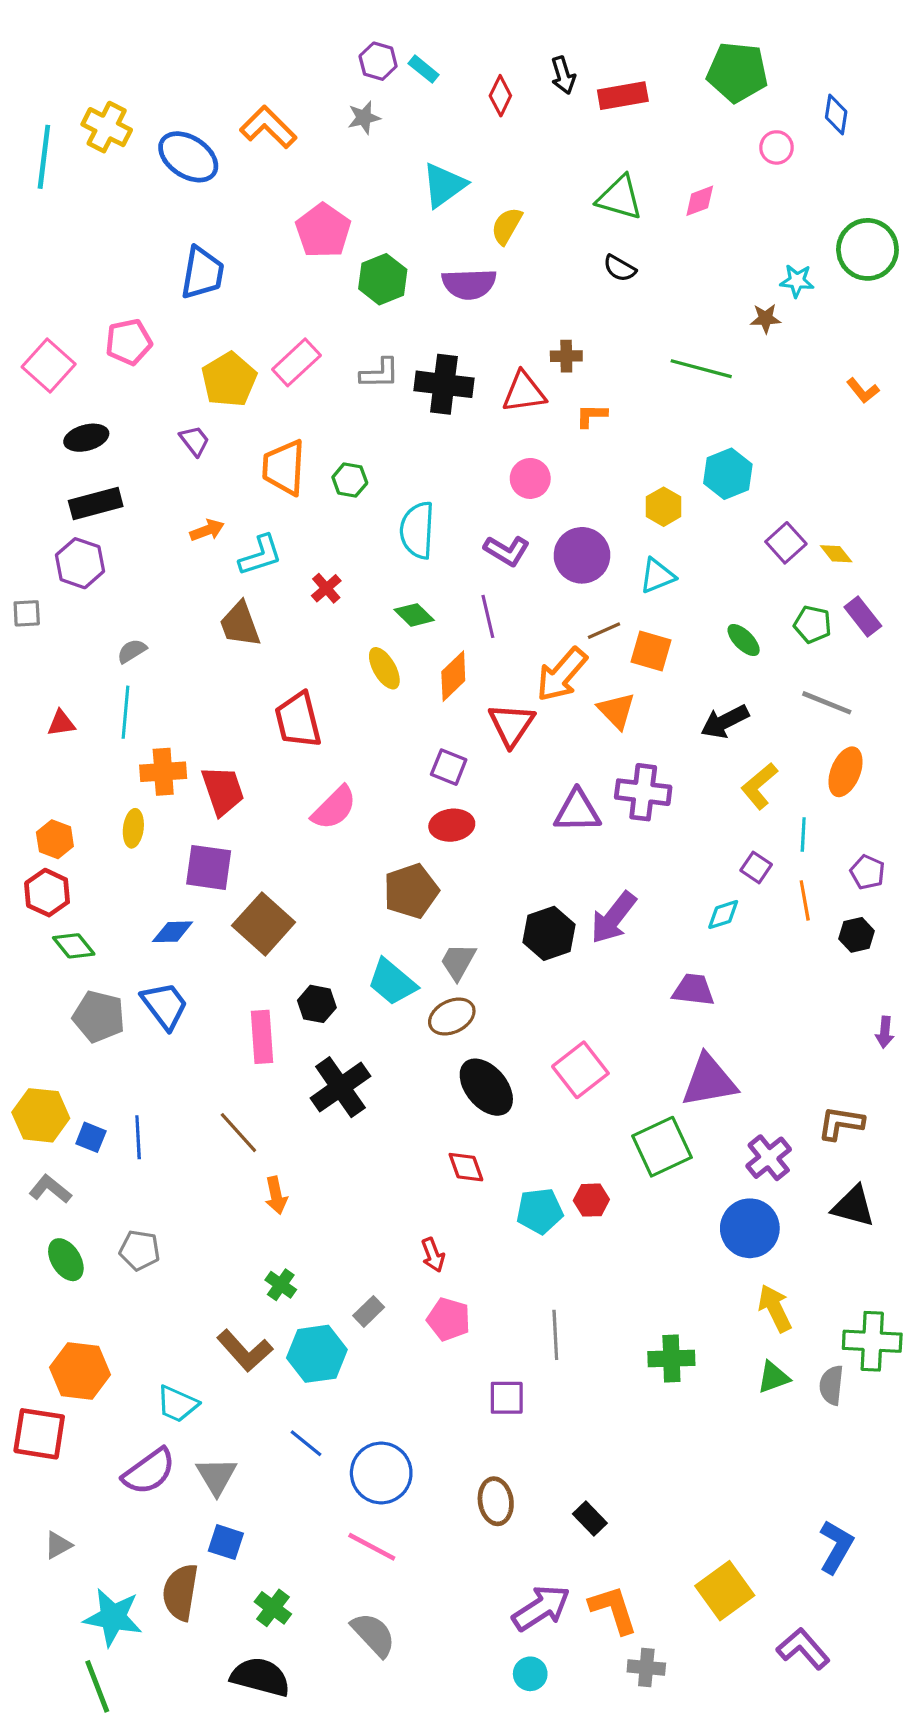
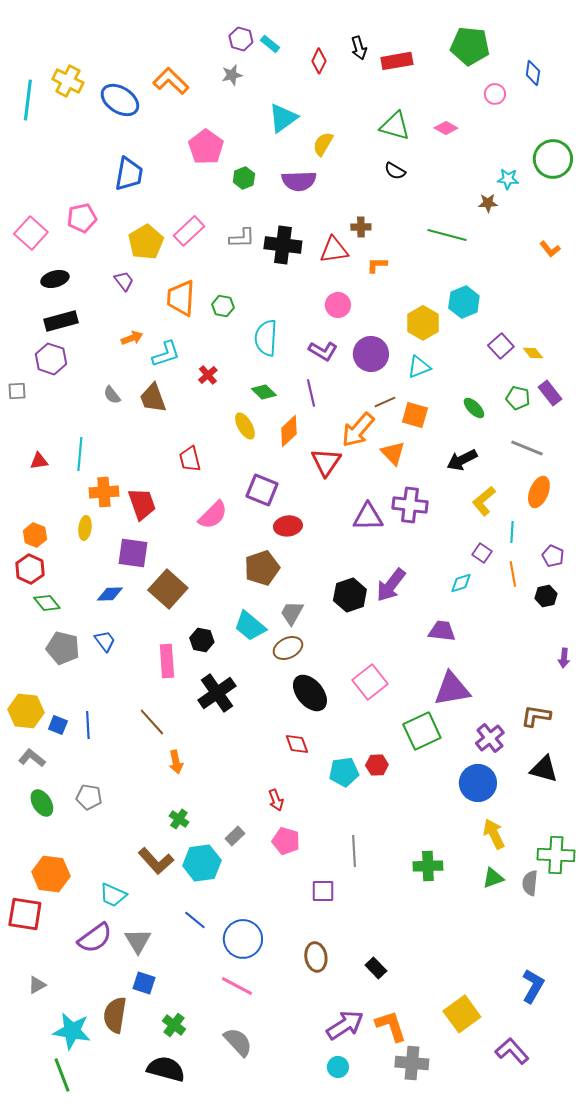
pink diamond: (700, 201) -> (446, 128), turned 50
green hexagon: (383, 279) -> (244, 178), size x0.7
yellow hexagon: (664, 507) -> (423, 323), size x1.4
gray semicircle: (132, 651) -> (112, 395), moved, turned -96
red trapezoid: (298, 720) -> (190, 459), size x0.7
purple square: (449, 767) -> (262, 490), moved, size x1.4
blue trapezoid: (165, 1006) -> (105, 641), size x0.7
gray cross: (646, 1668) -> (412, 1063), size x1.4

